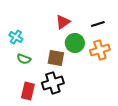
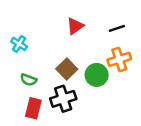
green circle: (75, 43) -> (97, 75), moved
brown square: (56, 58) -> (67, 69), turned 36
green semicircle: (24, 59) -> (29, 80), moved

